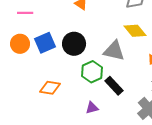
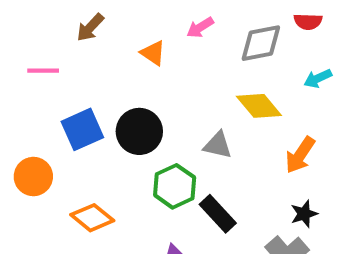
orange circle: (20, 44) -> (33, 177), moved
gray triangle: (114, 51) -> (218, 145), size x0.7
orange diamond: (50, 88) -> (92, 218), turned 30

